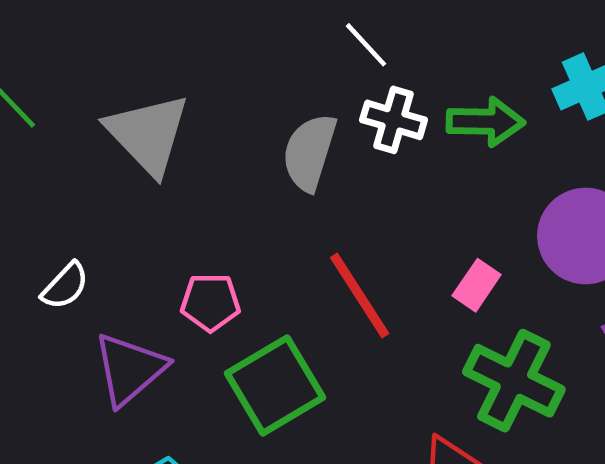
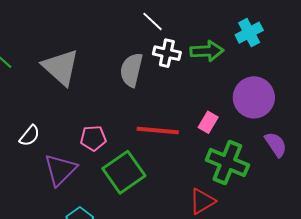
red line: (360, 296) -> (158, 130), turned -48

